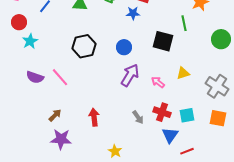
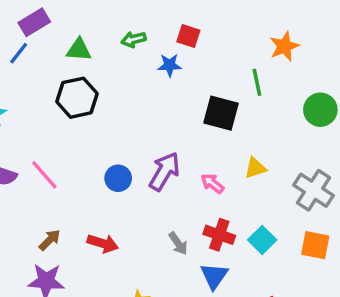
black hexagon: (84, 46) -> (77, 98), moved
blue circle: (124, 47) -> (118, 178), moved
brown arrow: (55, 115) -> (50, 240), moved
cyan square: (187, 115) -> (262, 240), turned -35
red arrow: (94, 117) -> (103, 243), turned 114
blue triangle: (170, 135) -> (214, 276), moved

